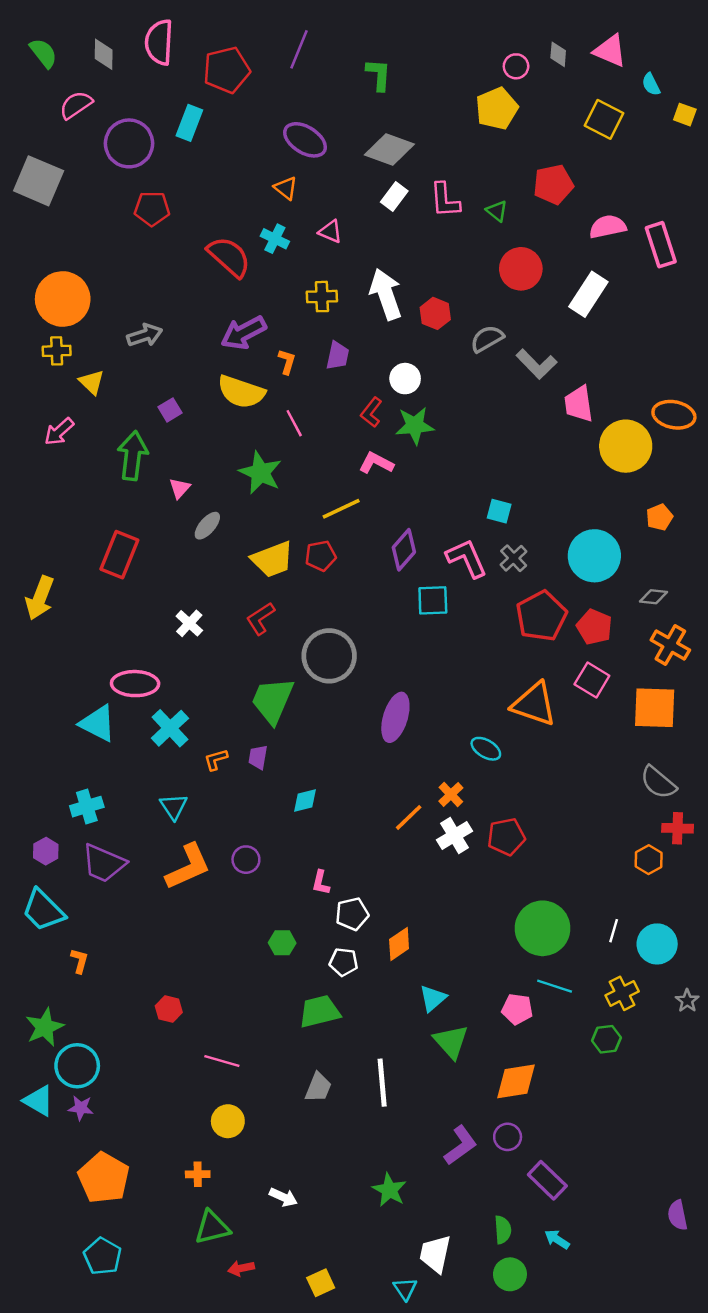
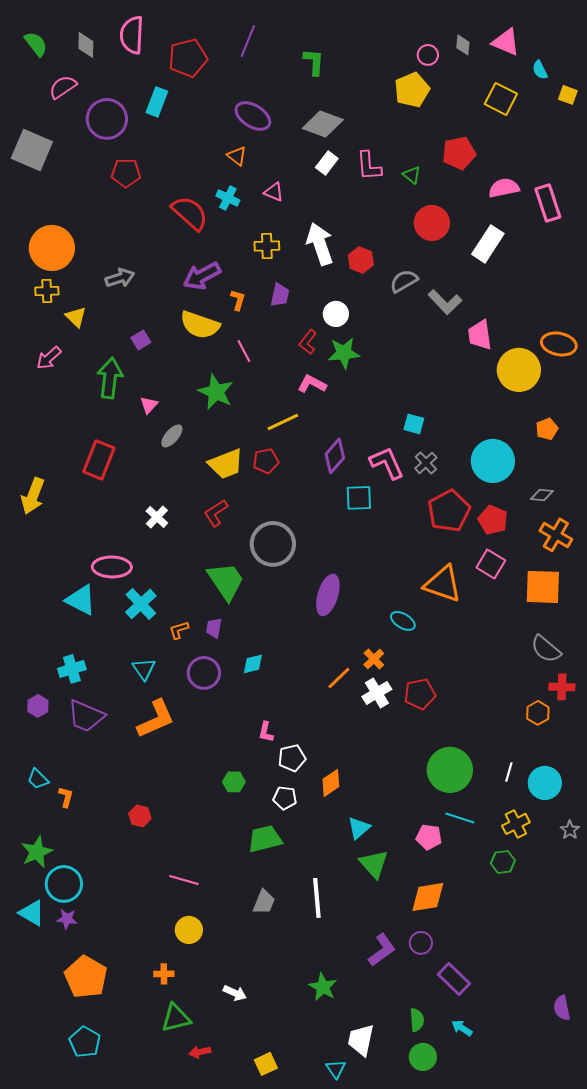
green trapezoid: (272, 700) -> (226, 581), turned 123
purple circle: (246, 860) -> (204, 673), moved, size x1.4
cyan trapezoid: (43, 910) -> (38, 779), moved, size x0.6
red hexagon: (169, 1009) -> (140, 816), moved

